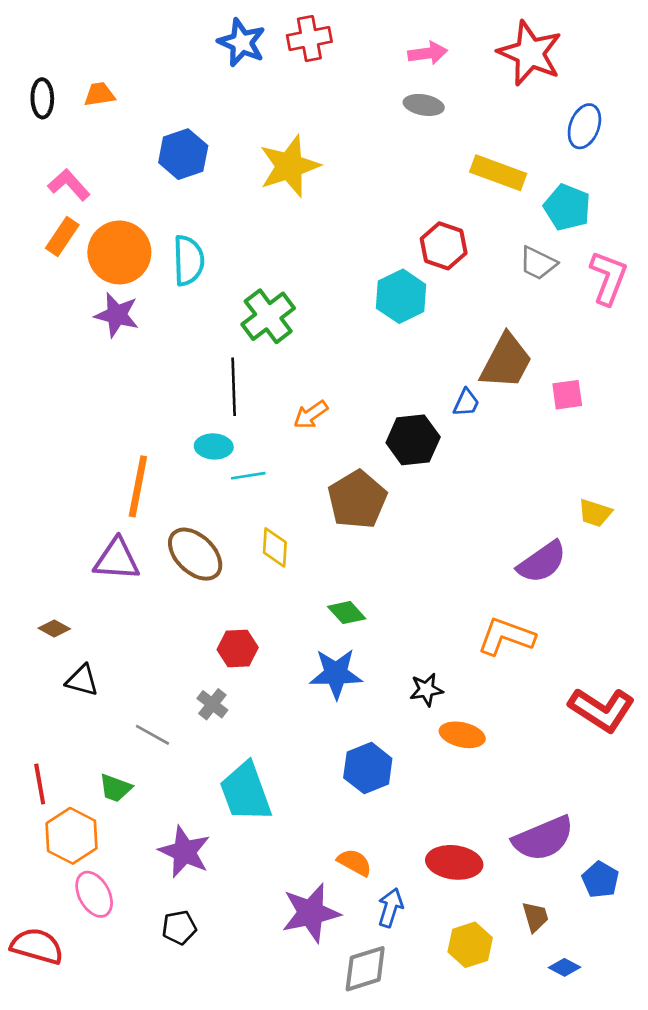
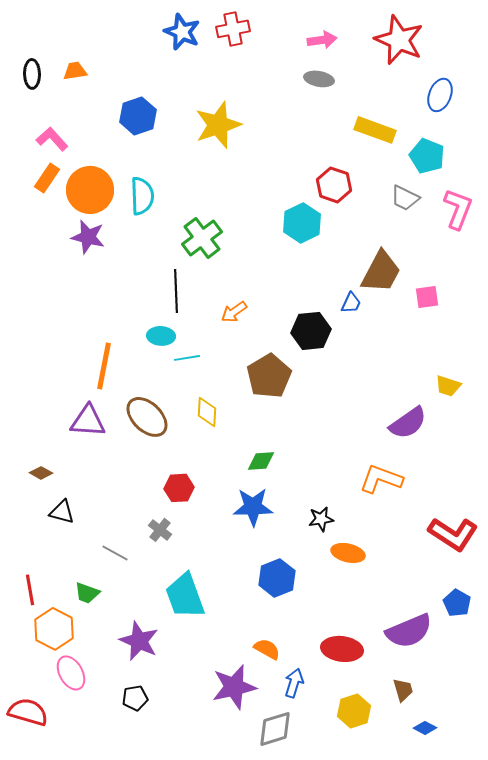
green diamond: (347, 613) -> (261, 461), turned -52
blue pentagon: (600, 880) -> (457, 603), moved

